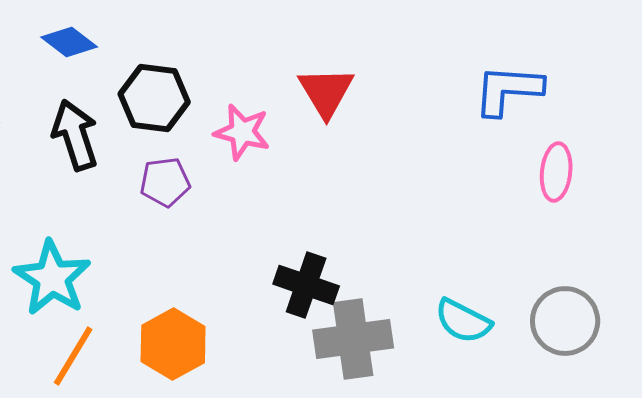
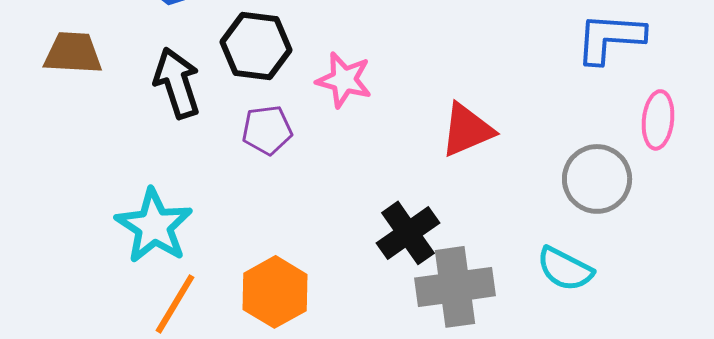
red triangle: (326, 92) -> (467, 130), moved, turned 38
black cross: (306, 285) -> (408, 233), turned 36
gray circle: (565, 321) -> (597, 179), moved

